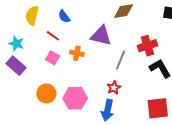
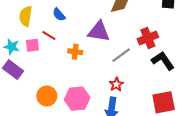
pink square: (53, 58) -> (32, 45), moved, turned -32
gray line: (121, 60) -> (121, 55), turned 36

